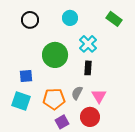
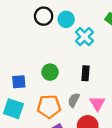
black circle: (30, 20) -> (44, 16), moved
cyan cross: (88, 44) -> (84, 37), moved
green circle: (55, 55) -> (50, 72), moved, size x0.6

